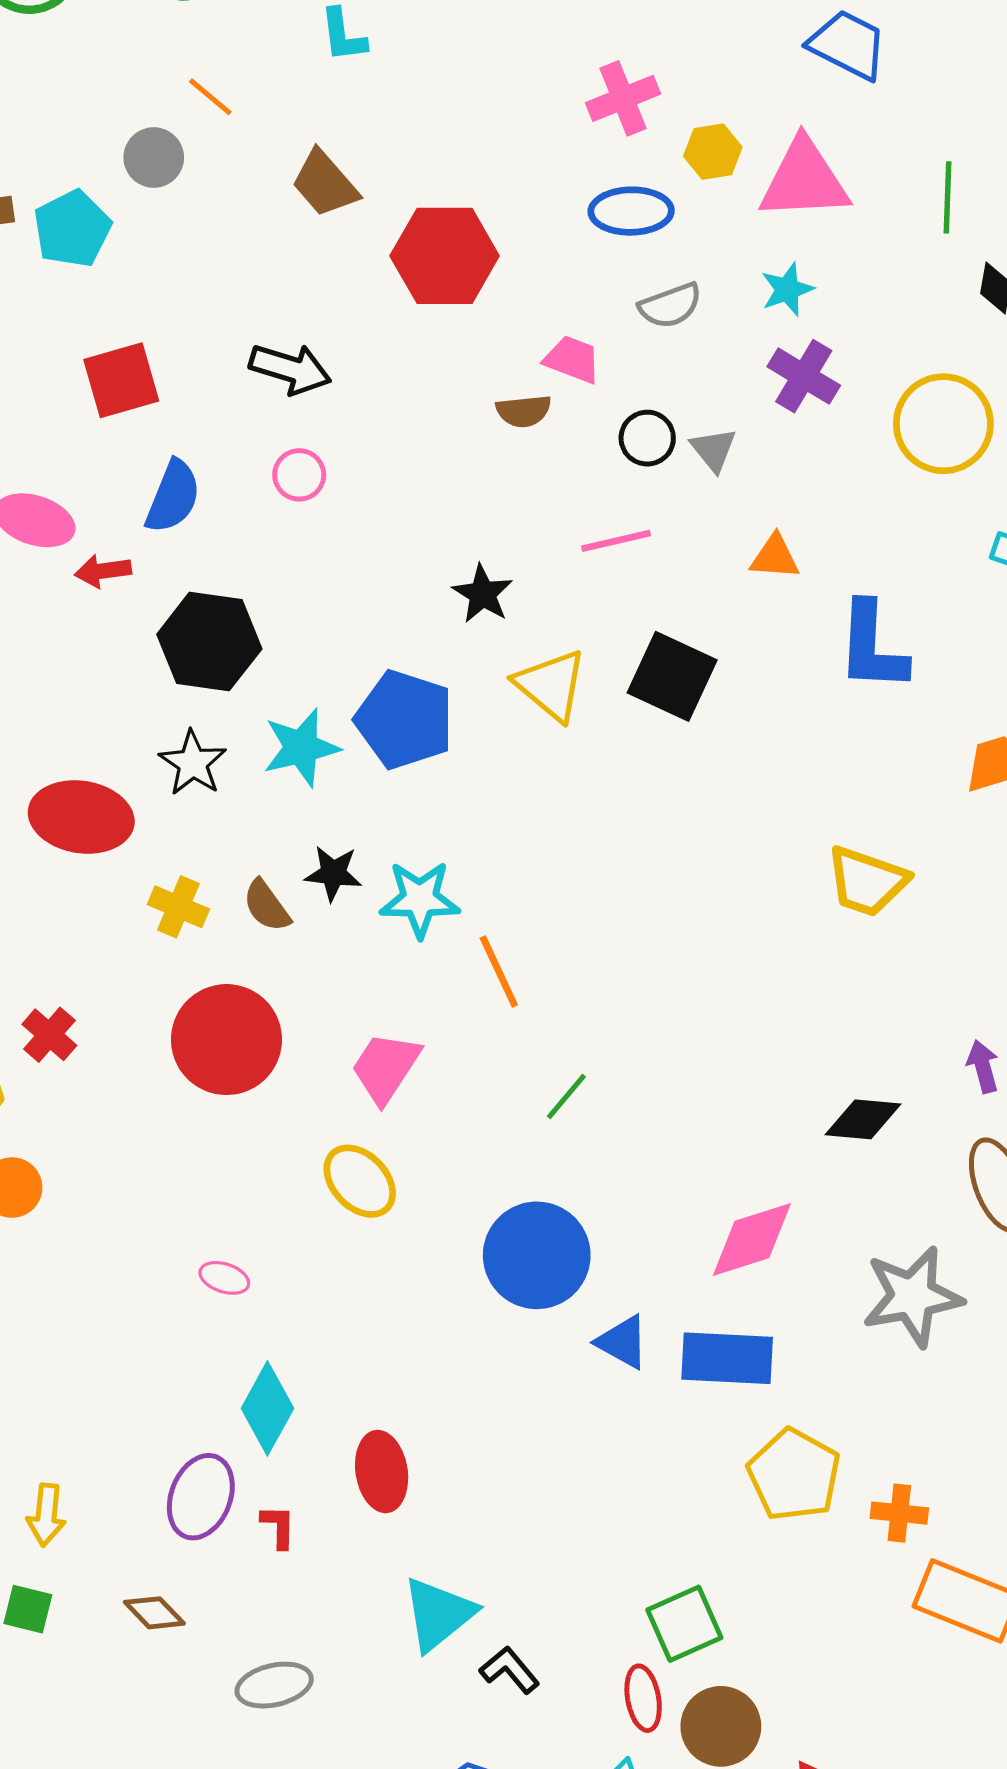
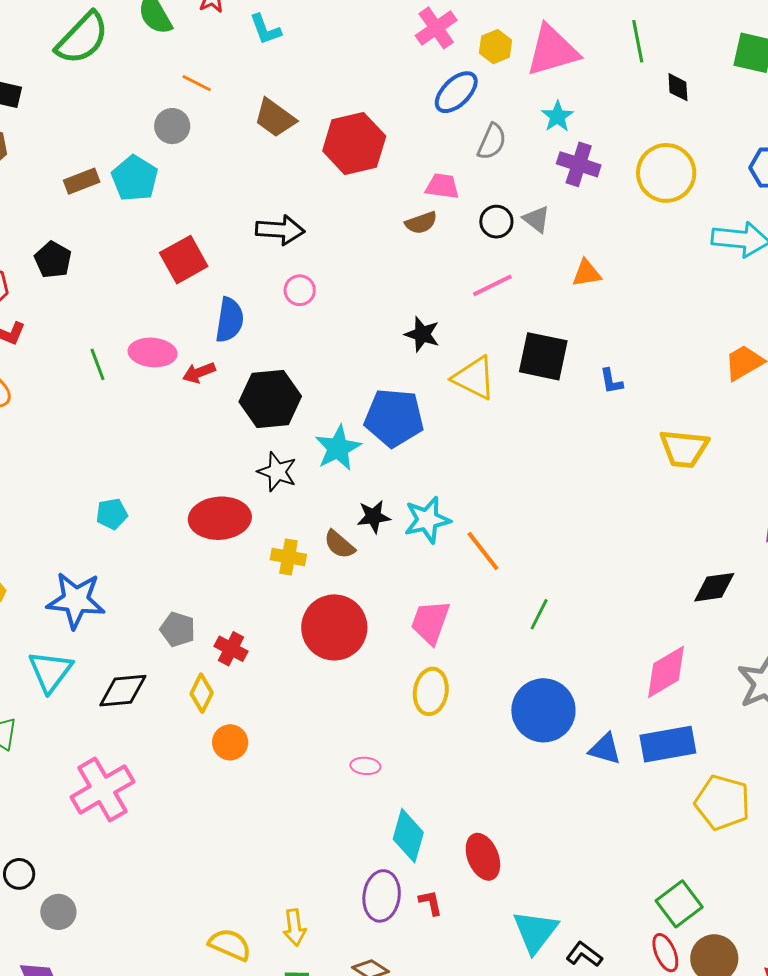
blue ellipse: (631, 211) -> (456, 92), turned -30
gray semicircle: (670, 306) -> (492, 142), turned -33
blue L-shape: (872, 647) -> (611, 381), moved, size x0.5
yellow ellipse: (360, 1181) -> (431, 691), turned 66

